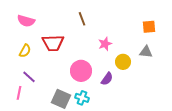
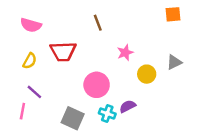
orange square: (149, 27) -> (173, 14), moved
gray triangle: (146, 52) -> (174, 62), turned -32
purple semicircle: (107, 79) -> (128, 106), moved, turned -152
cyan cross: (82, 98) -> (107, 113), moved

